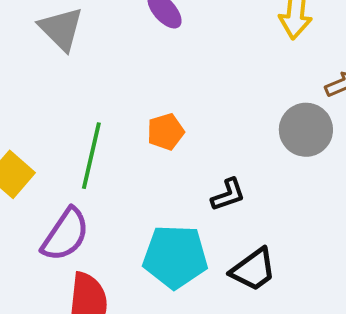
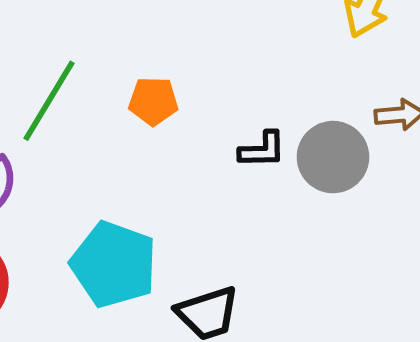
black L-shape: (228, 195) -> (262, 150), moved

